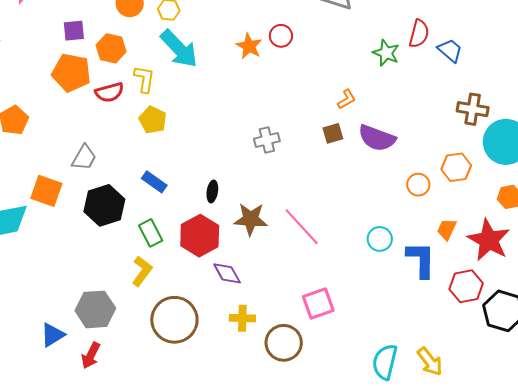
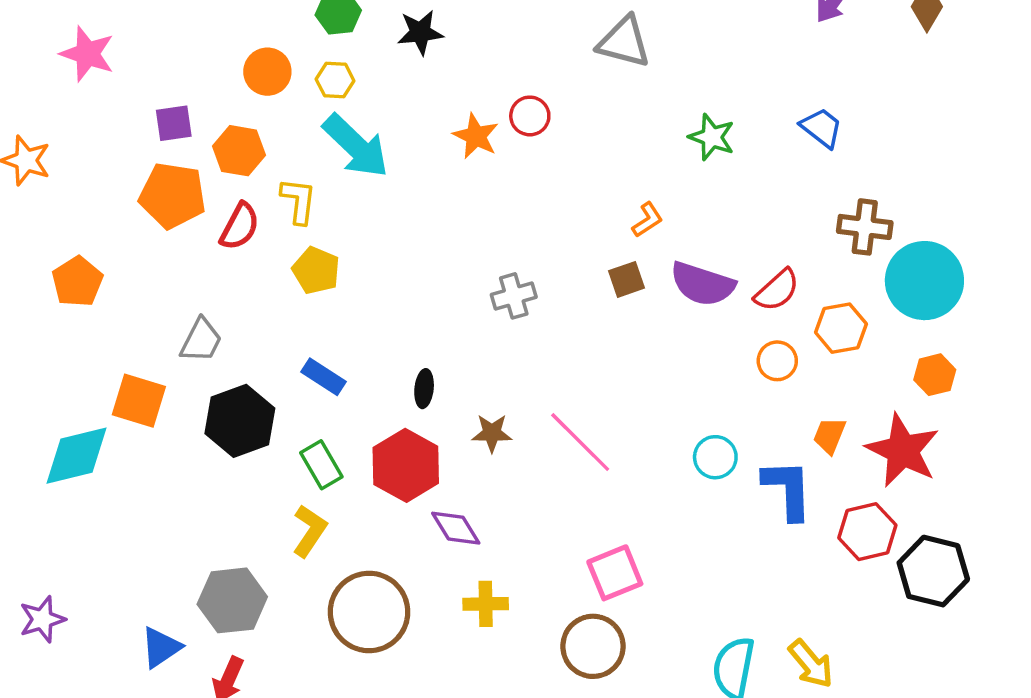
red semicircle: (419, 34) -> (777, 290), moved, turned 36
red semicircle: (109, 92) -> (240, 226), turned -44
brown star: (251, 219) -> (492, 433), size x0.7
brown circle: (284, 343) -> (593, 646), moved

